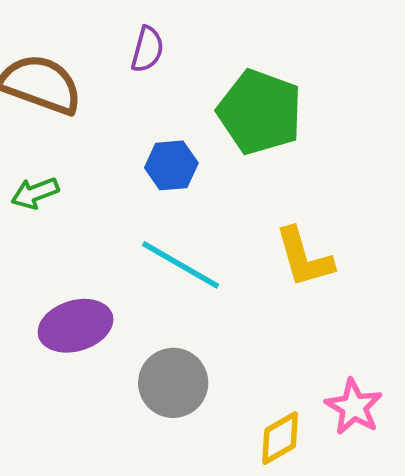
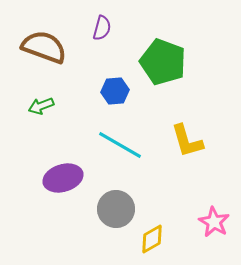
yellow diamond: (280, 438) -> (152, 239), moved

